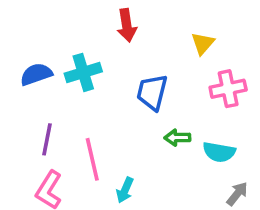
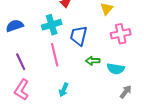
cyan cross: (83, 72) -> (52, 25), moved
purple line: (47, 139) -> (21, 62), turned -36
pink line: (92, 159) -> (55, 55), moved

